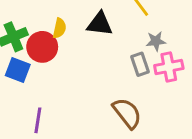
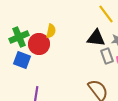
black triangle: (100, 24) -> (96, 38), moved

